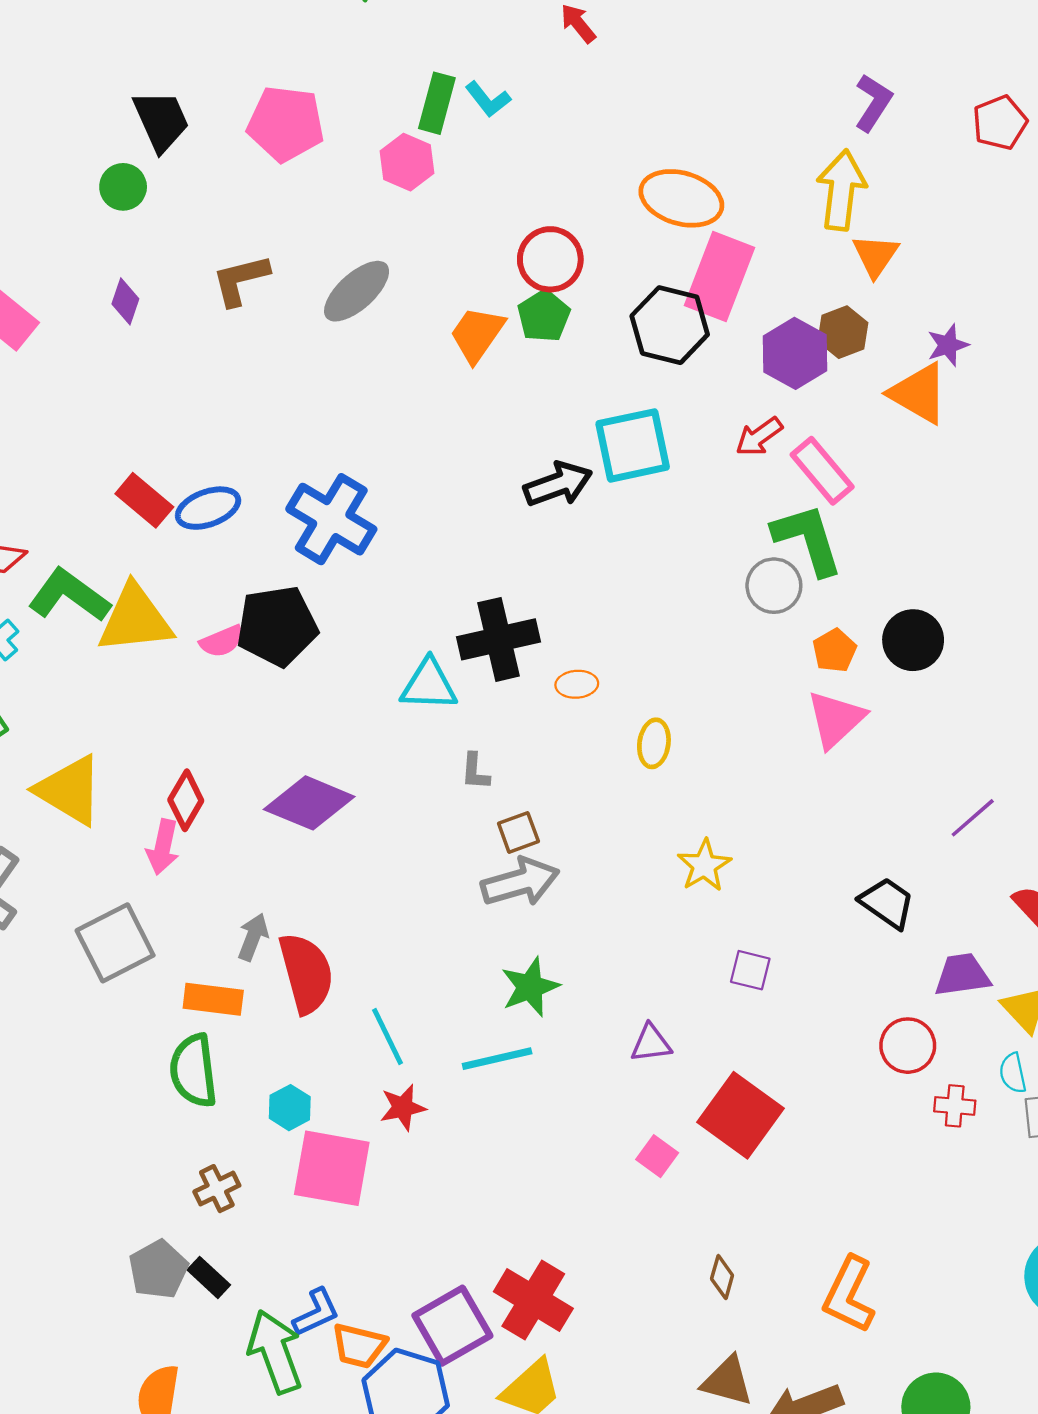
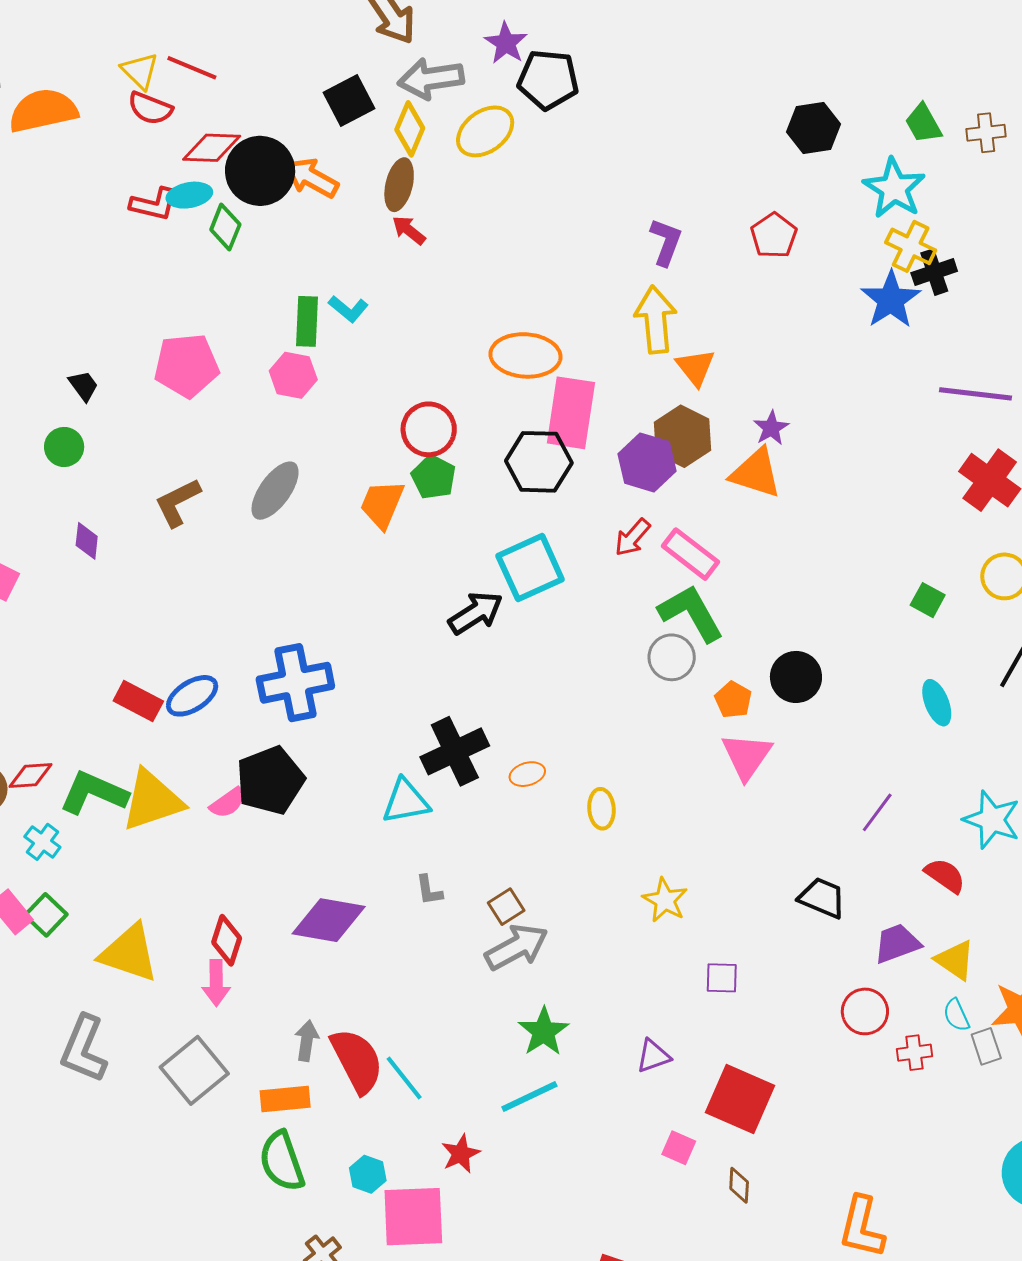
black trapezoid: (161, 121) -> (83, 386), size x0.6
brown hexagon: (843, 332) -> (683, 436), size x1.4
blue cross: (331, 519) -> (295, 683), turned -30
gray L-shape: (475, 772) -> (429, 890), moved
cyan line: (388, 1037) -> (404, 1078), moved
brown diamond: (722, 1277) -> (739, 1185), moved

